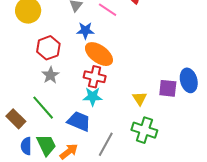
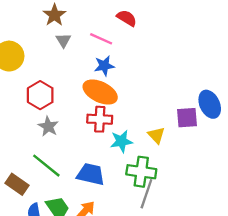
blue star: (85, 31) -> (104, 66), moved
cyan star: (93, 97) -> (121, 141), moved
green cross: (144, 130) -> (141, 172), moved
gray line: (106, 144) -> (146, 194), moved

